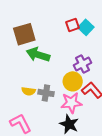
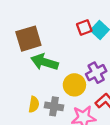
yellow circle: (73, 81) -> (74, 85), moved
yellow semicircle: (29, 91) -> (34, 104), turned -88

